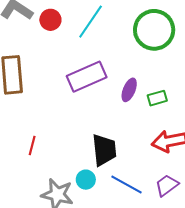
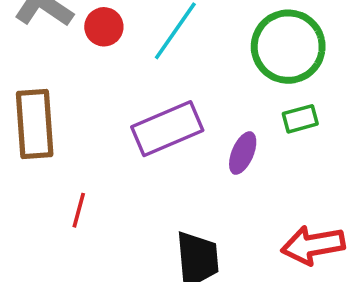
green rectangle: (157, 98) -> (300, 119), moved
red line: (32, 145) -> (79, 210), moved

